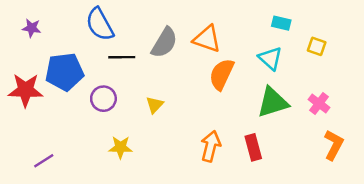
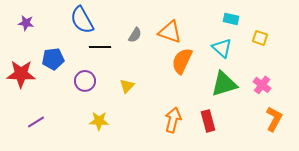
gray semicircle: (164, 43) -> (135, 35), size x0.6
blue pentagon: (64, 72) -> (53, 59), size x0.7
purple line: (44, 161) -> (36, 122), moved

